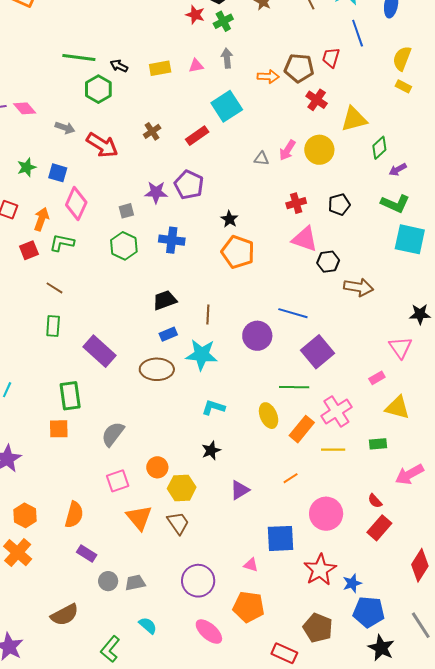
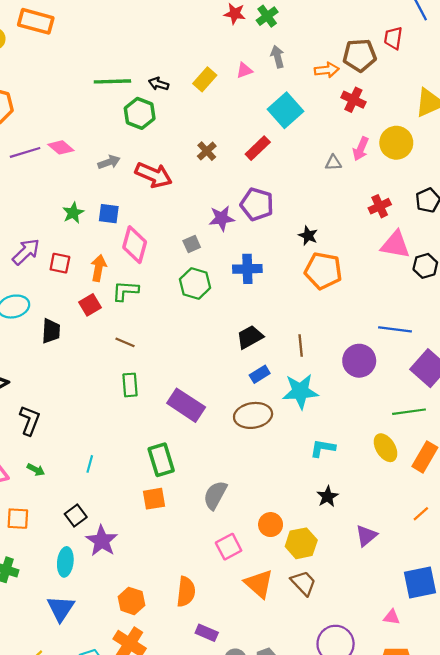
yellow rectangle: (160, 68) -> (205, 79), turned -30
red cross: (317, 100) -> (353, 100), moved
gray arrow: (65, 128) -> (109, 162), turned -30

